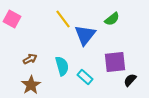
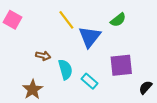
brown arrow: (30, 59) -> (43, 56), moved, turned 40
black semicircle: (130, 80) -> (146, 87), moved

